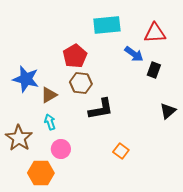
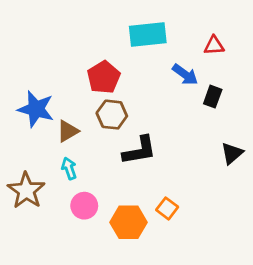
red triangle: (155, 33) -> (214, 46), size x0.7
orange hexagon: (41, 173) -> (128, 222), moved

